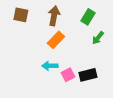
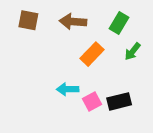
brown arrow: (54, 16) -> (73, 22), turned -96
orange rectangle: (56, 40) -> (92, 54), moved

